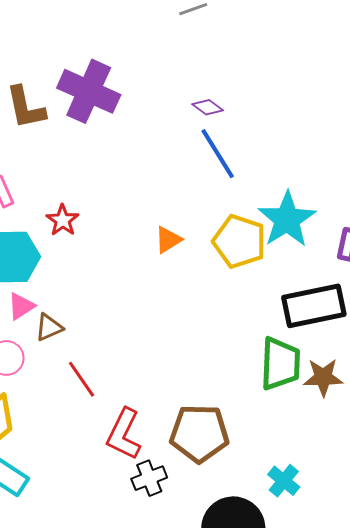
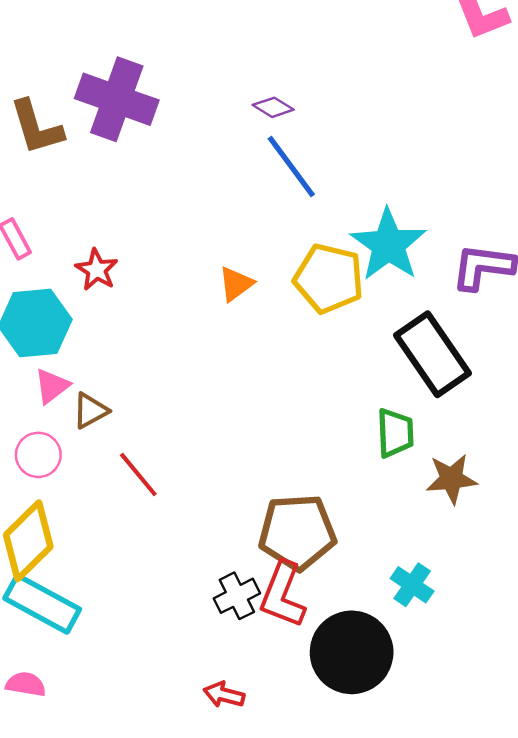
black rectangle: (314, 306) -> (432, 354), turned 72
green trapezoid: (280, 364) -> (395, 433), size x0.7
brown star: (323, 377) -> (451, 479), moved
red L-shape: (124, 434) -> (283, 594), moved

